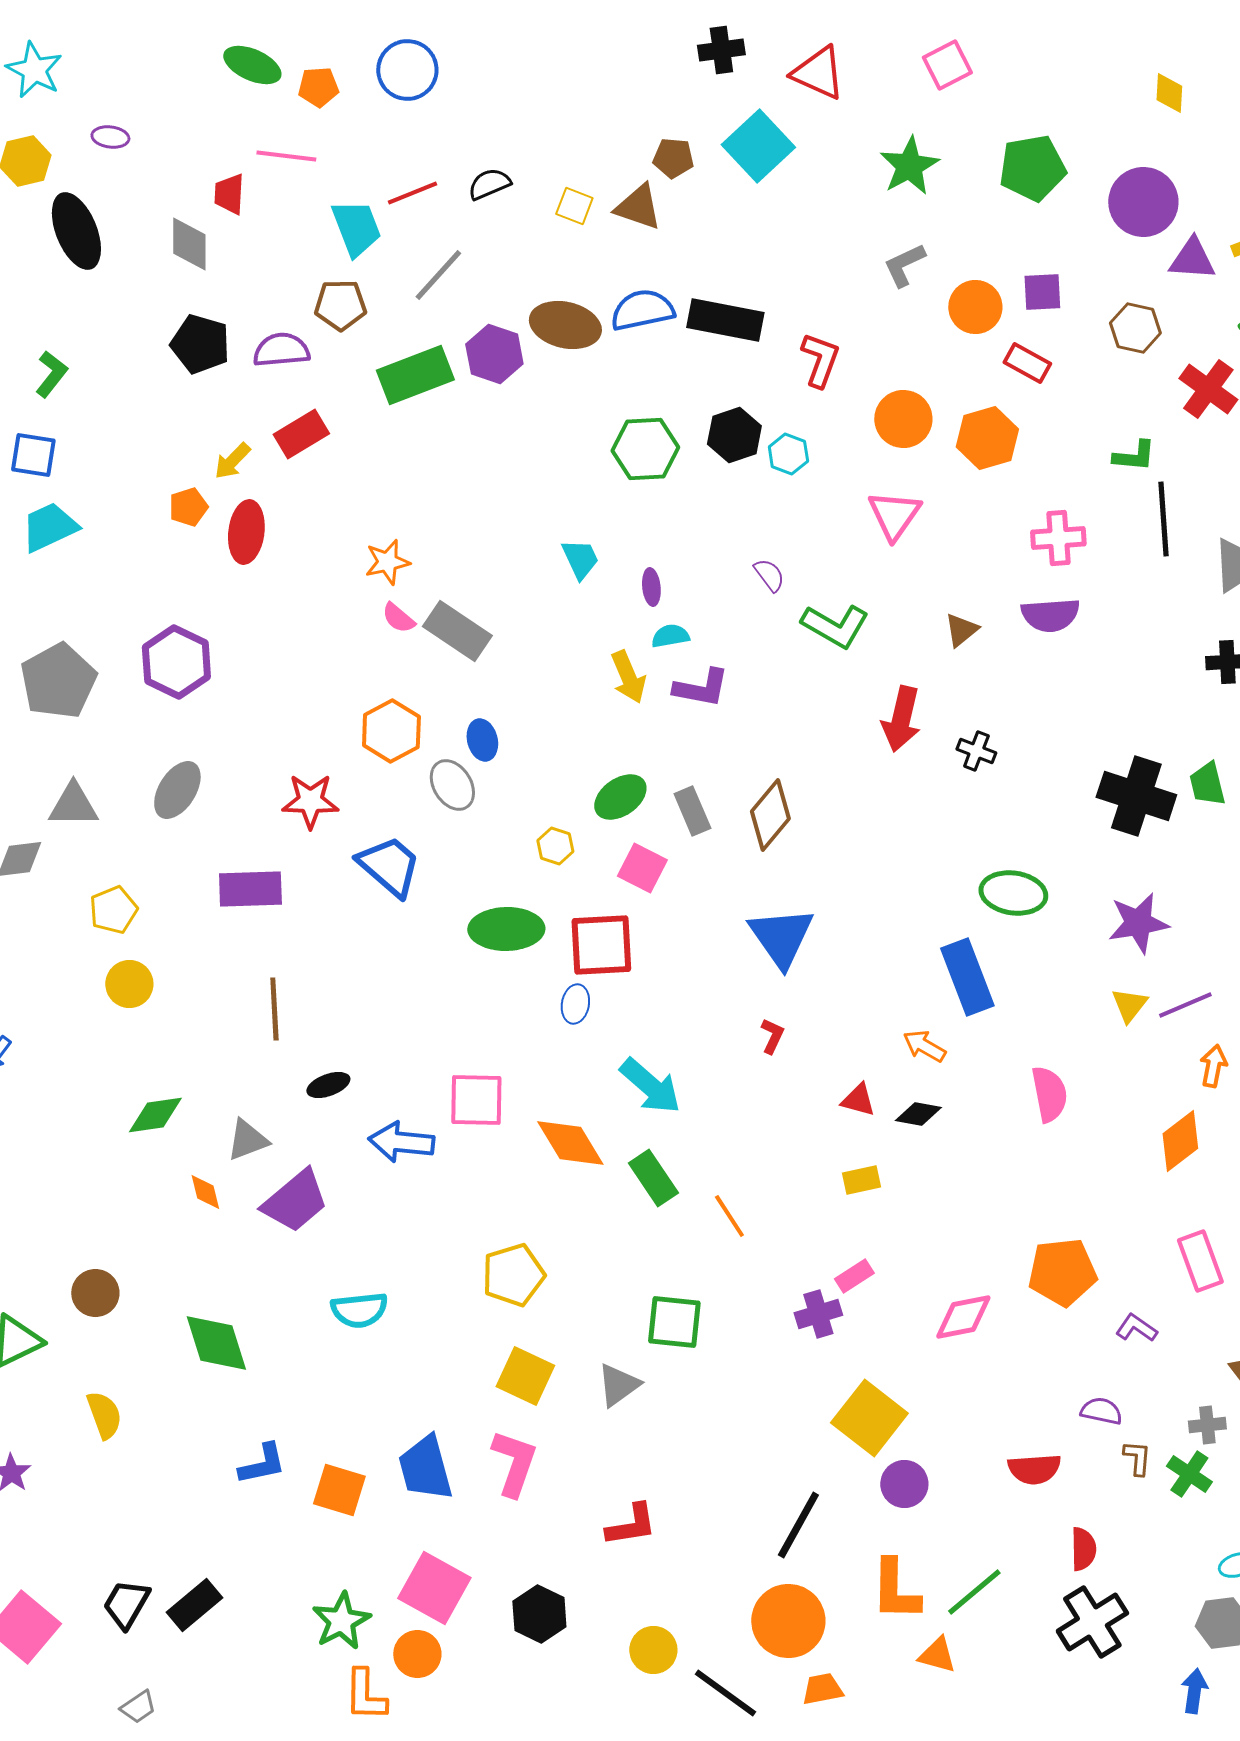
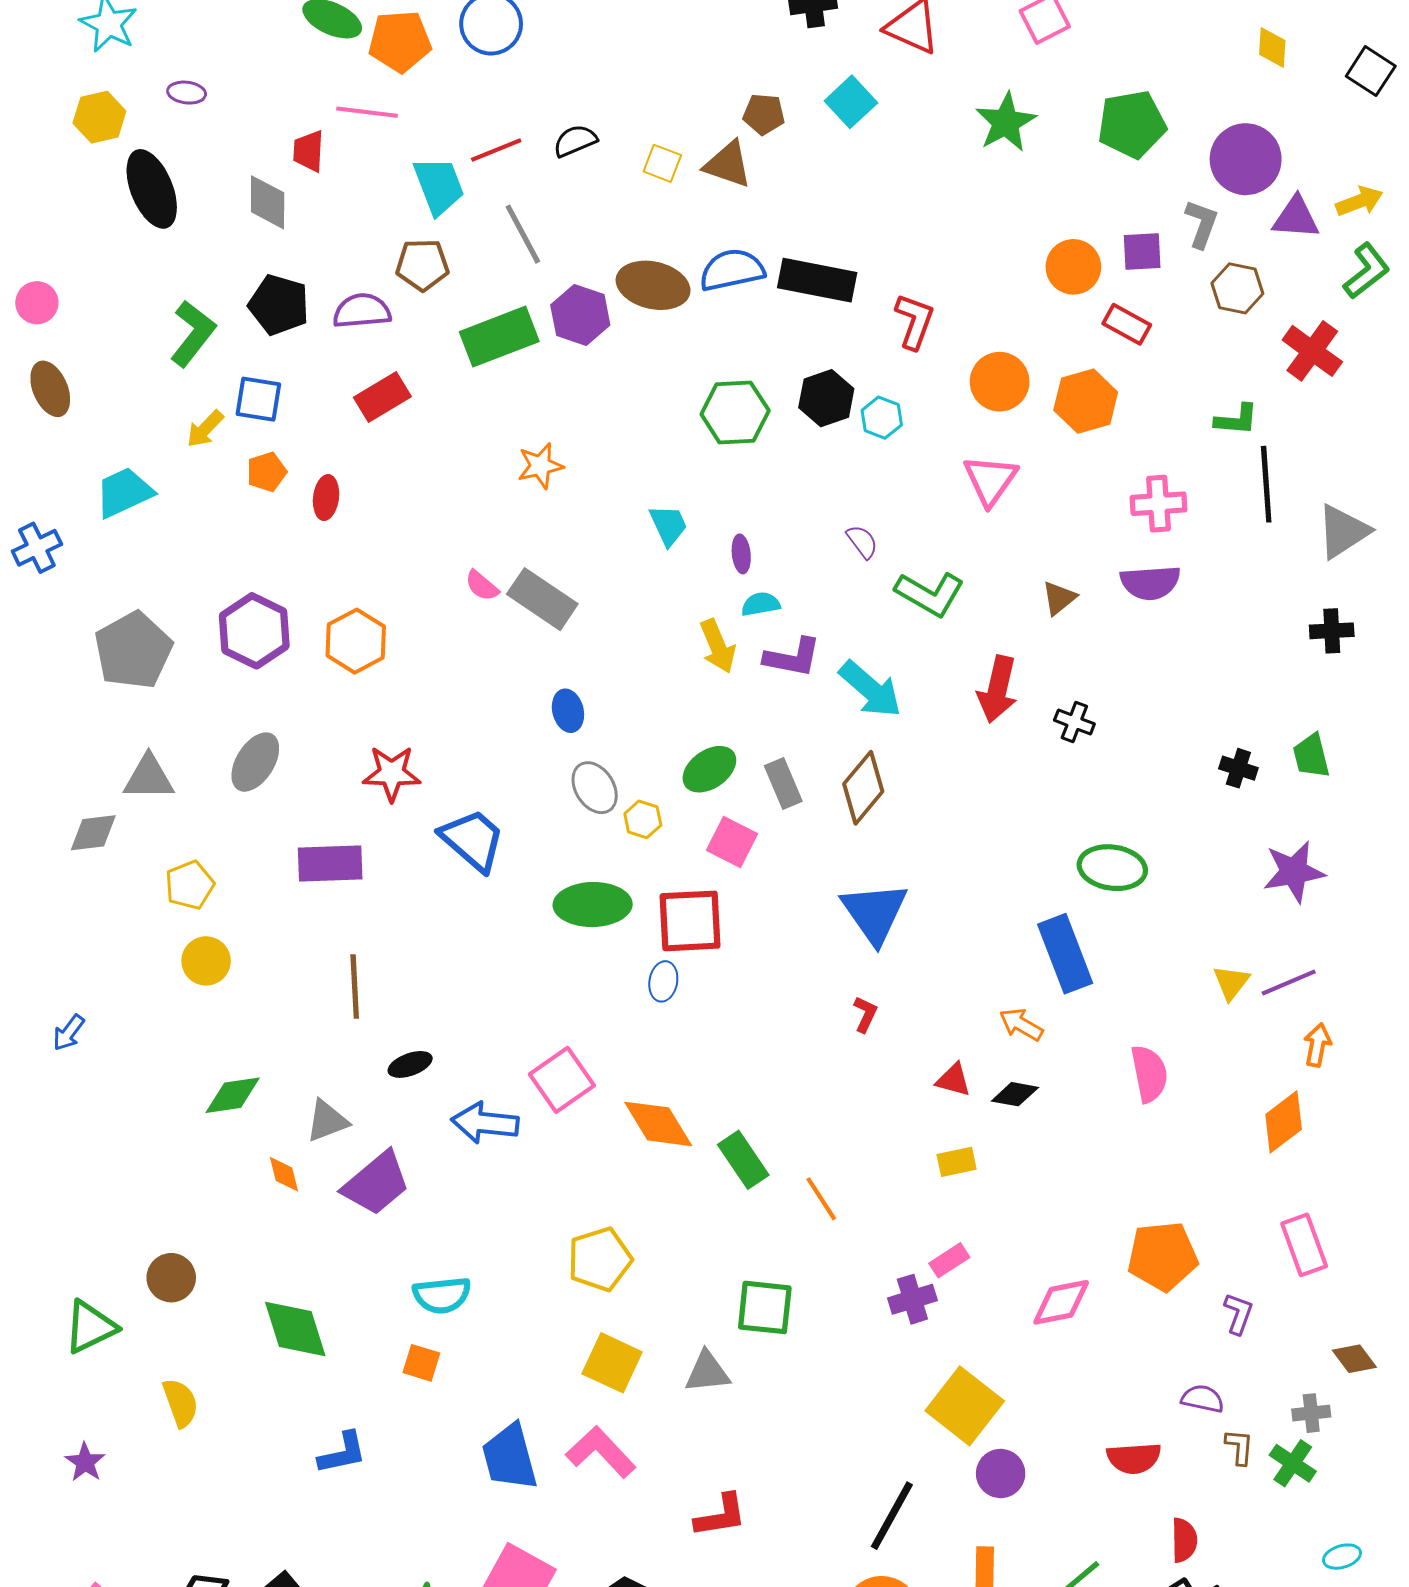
orange pentagon: (318, 87) -> (400, 41), size x1.5
cyan square: (758, 146) -> (851, 102), size x0.7
gray L-shape: (904, 265) -> (1202, 224), moved, turned 135
gray line: (438, 275) -> (523, 234), turned -70
green L-shape: (51, 374) -> (193, 333), moved, size x1.4
blue square: (33, 455) -> (258, 399), moved
yellow arrow: (232, 461) -> (205, 429), moved
red ellipse: (246, 532) -> (326, 498), size x0.7
orange star: (387, 562) -> (540, 466), moved
orange hexagon: (391, 731) -> (356, 641), moved
gray ellipse: (452, 785) -> (595, 788), moved
black cross: (1136, 796) -> (1238, 768), size x0.5
purple star: (1138, 923) -> (1294, 872), moved
cyan arrow: (650, 1086) -> (870, 689), moved
pink square: (476, 1100) -> (562, 1080), turned -36
purple L-shape: (1136, 1328) -> (1238, 1314), turned 75
gray triangle: (618, 1385) -> (707, 1372), turned 30
pink L-shape: (514, 1463) -> (601, 1452), turned -62
orange square: (339, 1490) -> (421, 1363), moved, size x0.7

